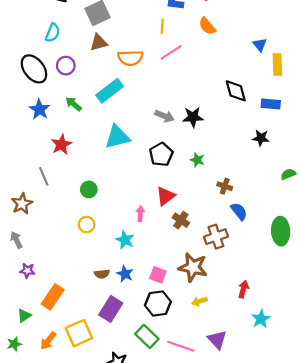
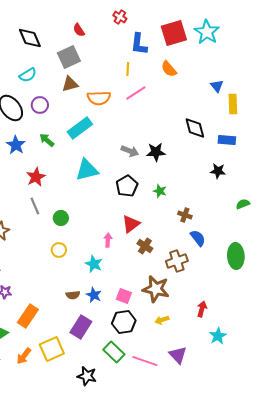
cyan semicircle: (53, 33) -> (28, 75), turned 36
gray line: (44, 176) -> (35, 206), moved

